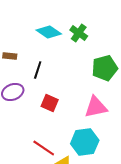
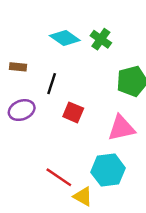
red square: (50, 103) -> (73, 112), moved

